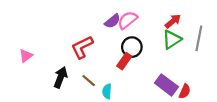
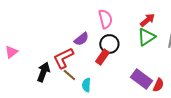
pink semicircle: (128, 20) -> (105, 19), turned 114
purple semicircle: (112, 21) -> (81, 39), moved
red L-shape: (82, 47) -> (63, 58), moved

